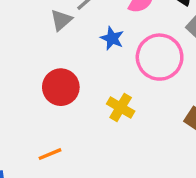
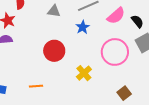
gray triangle: (61, 20) -> (54, 11), moved, turned 32
blue star: (112, 38) -> (83, 27), moved

